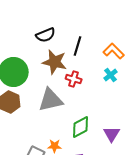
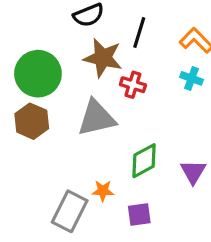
cyan cross: (111, 75) -> (192, 78), turned -32

